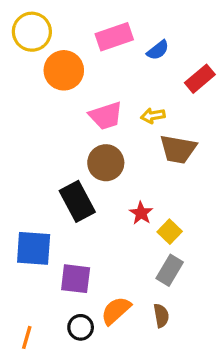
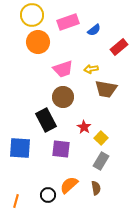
yellow circle: (32, 32) -> (32, 15), moved
purple square: (76, 279) -> (61, 149), moved

